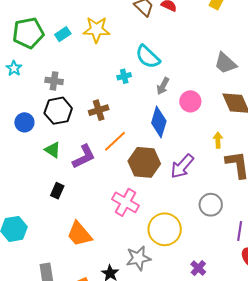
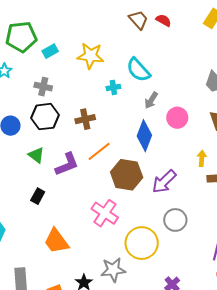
yellow star: (96, 30) -> (90, 56), moved
cyan rectangle: (63, 34) -> (50, 51), moved
gray circle: (211, 205) -> (175, 220), moved

